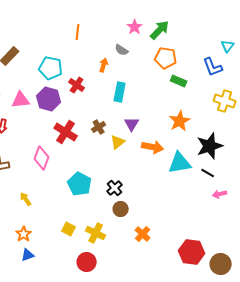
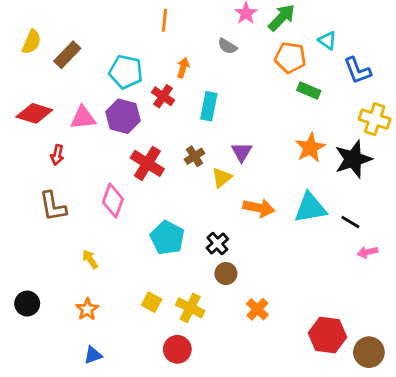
cyan triangle: (228, 46) -> (327, 40), moved, turned -32
orange arrow: (104, 65) -> (183, 68), moved
cyan rectangle: (120, 92) -> (209, 106), moved
black star: (210, 146) -> (353, 159), moved
orange arrow: (153, 147) -> (259, 208), moved
blue triangle: (28, 255) -> (93, 355), moved

